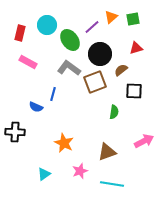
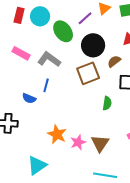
red rectangle: (20, 33) -> (19, 15), moved
gray L-shape: (69, 68) -> (49, 59), moved
brown triangle: (107, 152) -> (100, 143), turned -36
pink star: (80, 171) -> (78, 142), moved
cyan triangle: (44, 174) -> (37, 165), size x1.5

